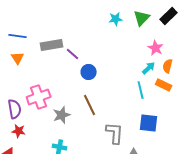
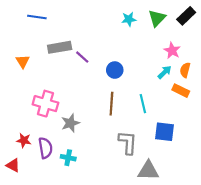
blue line: (18, 36) -> (37, 17), moved
blue circle: (89, 72) -> (115, 70), moved
cyan line: (141, 90) -> (143, 104), moved
pink cross: (39, 97) -> (45, 104), turned 35
brown line: (90, 105) -> (111, 104), moved, turned 30
purple semicircle: (15, 109) -> (45, 148), moved

